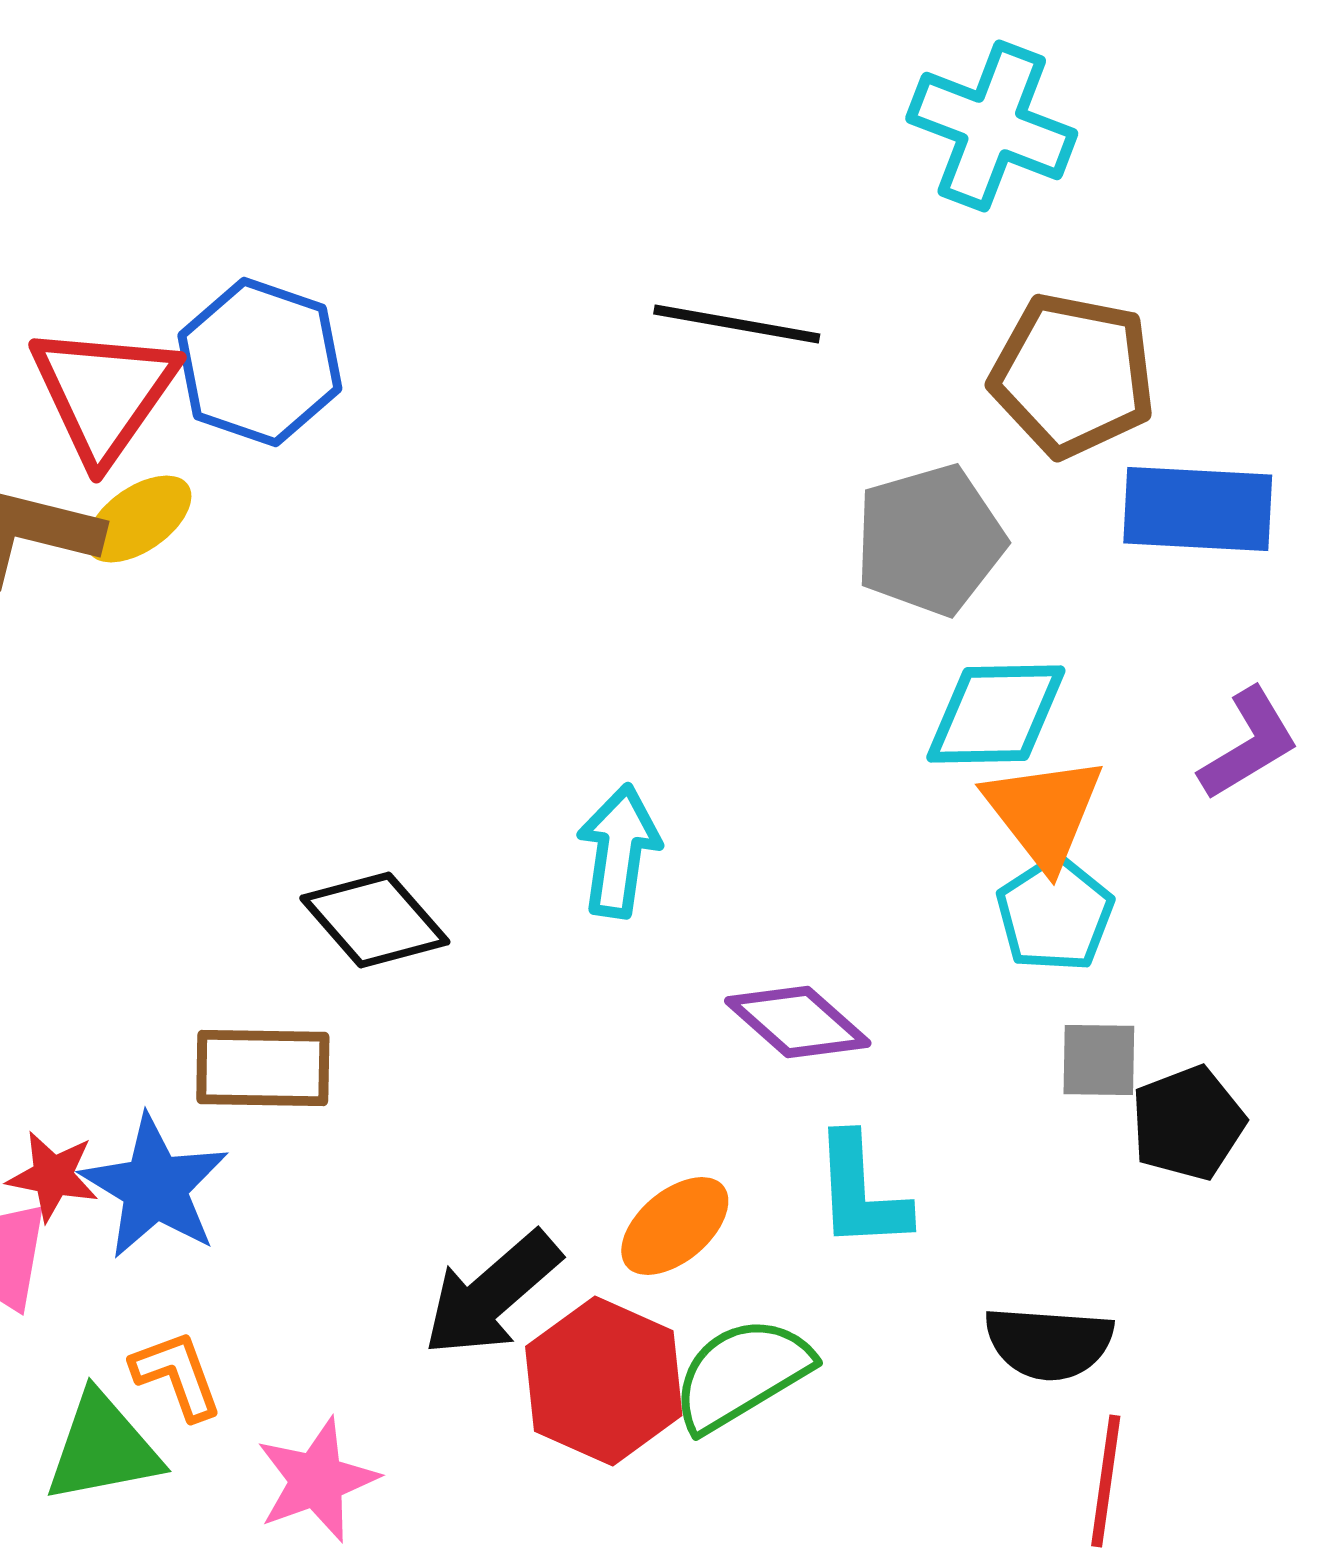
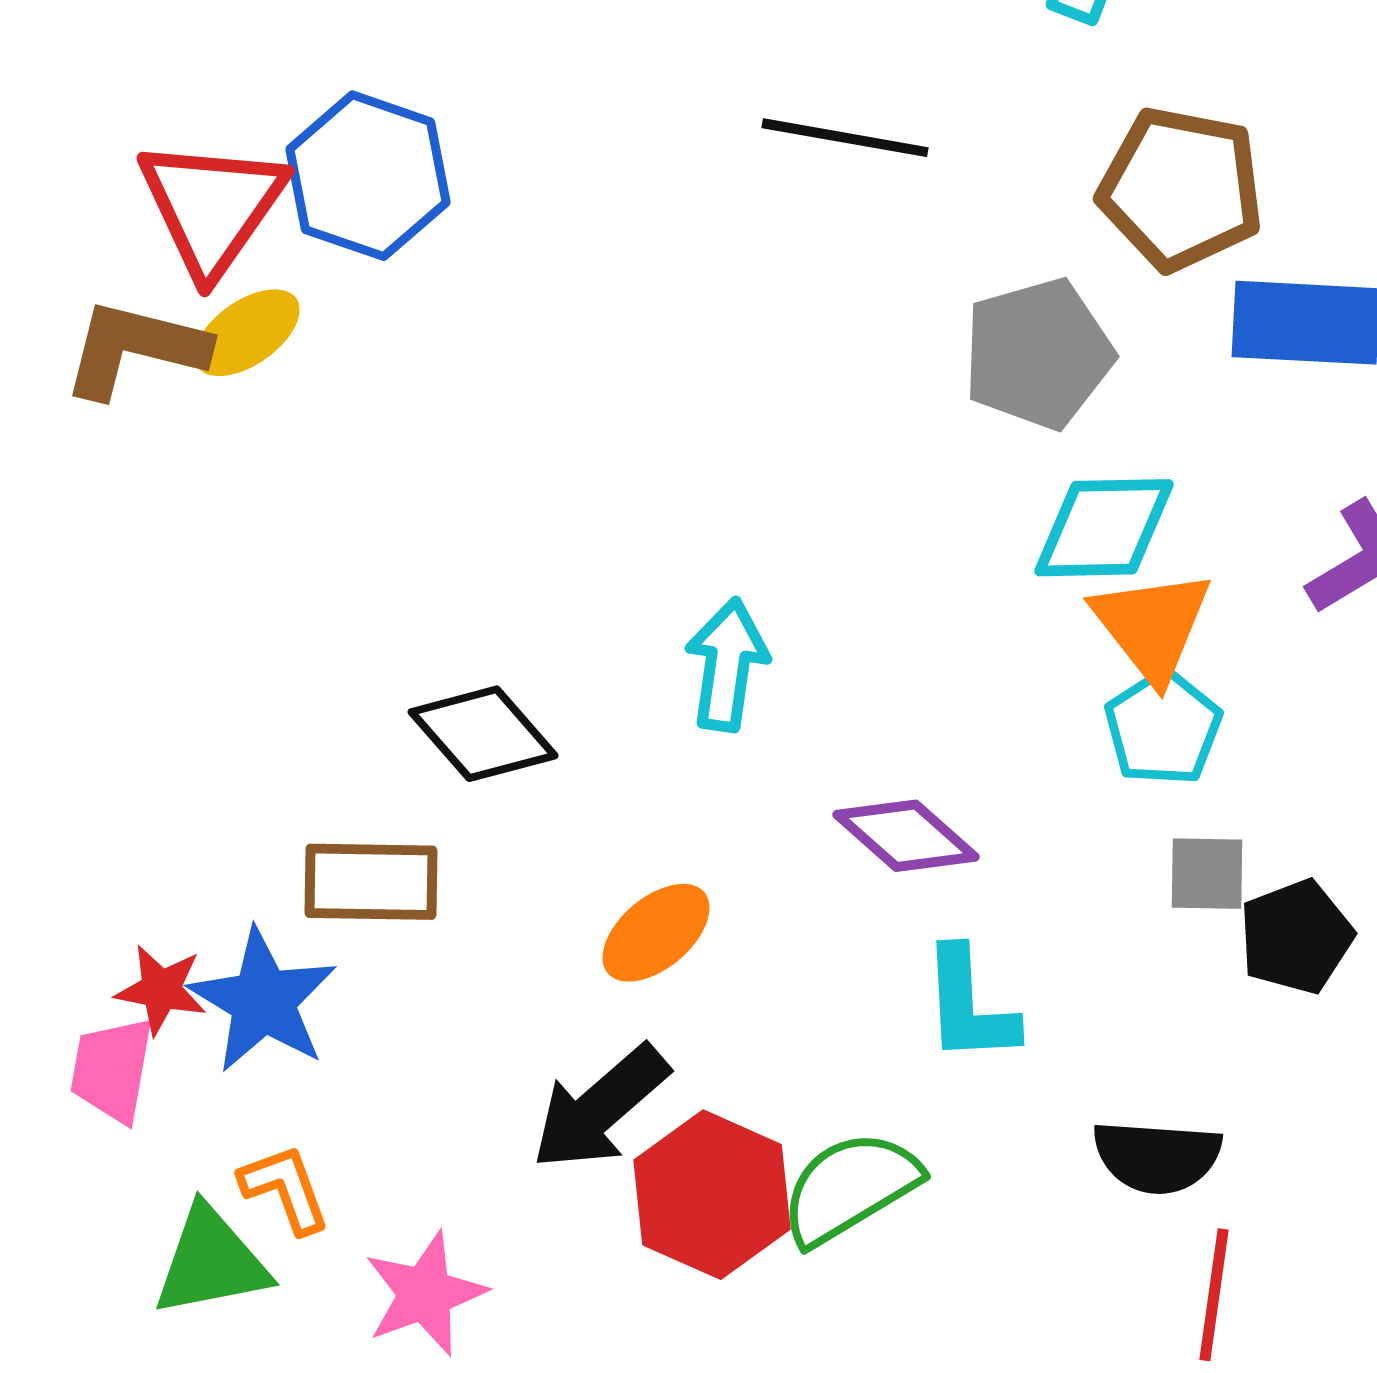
orange ellipse: (675, 1226) -> (656, 933), moved

